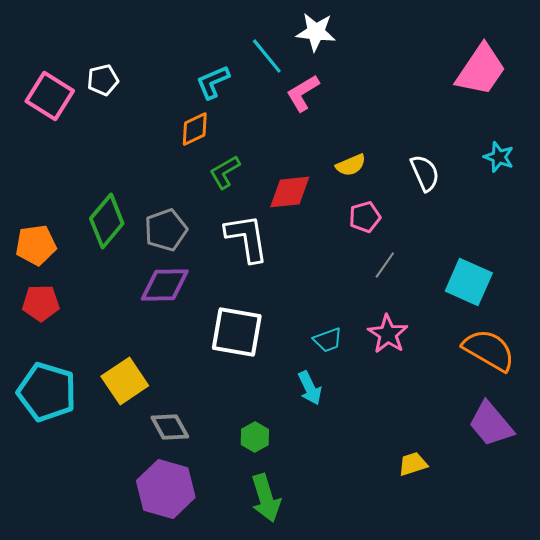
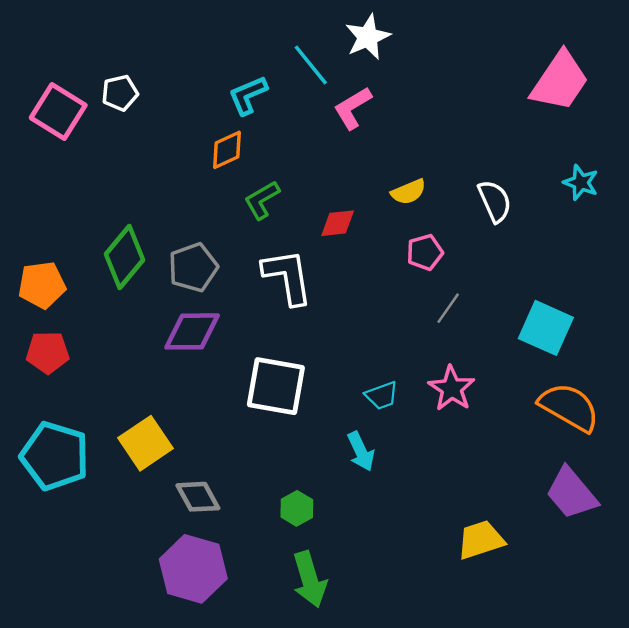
white star: (316, 32) -> (368, 37), turned -30
red diamond: (290, 192) -> (338, 223), size x0.7
yellow trapezoid: (413, 464) -> (481, 540), size x1.4

